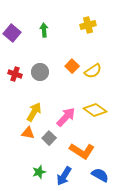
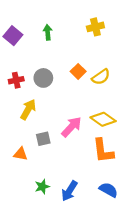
red cross: (15, 74) -> (16, 80), turned -32
yellow arrow: (34, 112) -> (28, 109), moved
orange triangle: (28, 133) -> (21, 154), moved
gray square: (49, 138) -> (43, 139), moved, turned 32
orange L-shape: (82, 151) -> (103, 151), moved, turned 50

